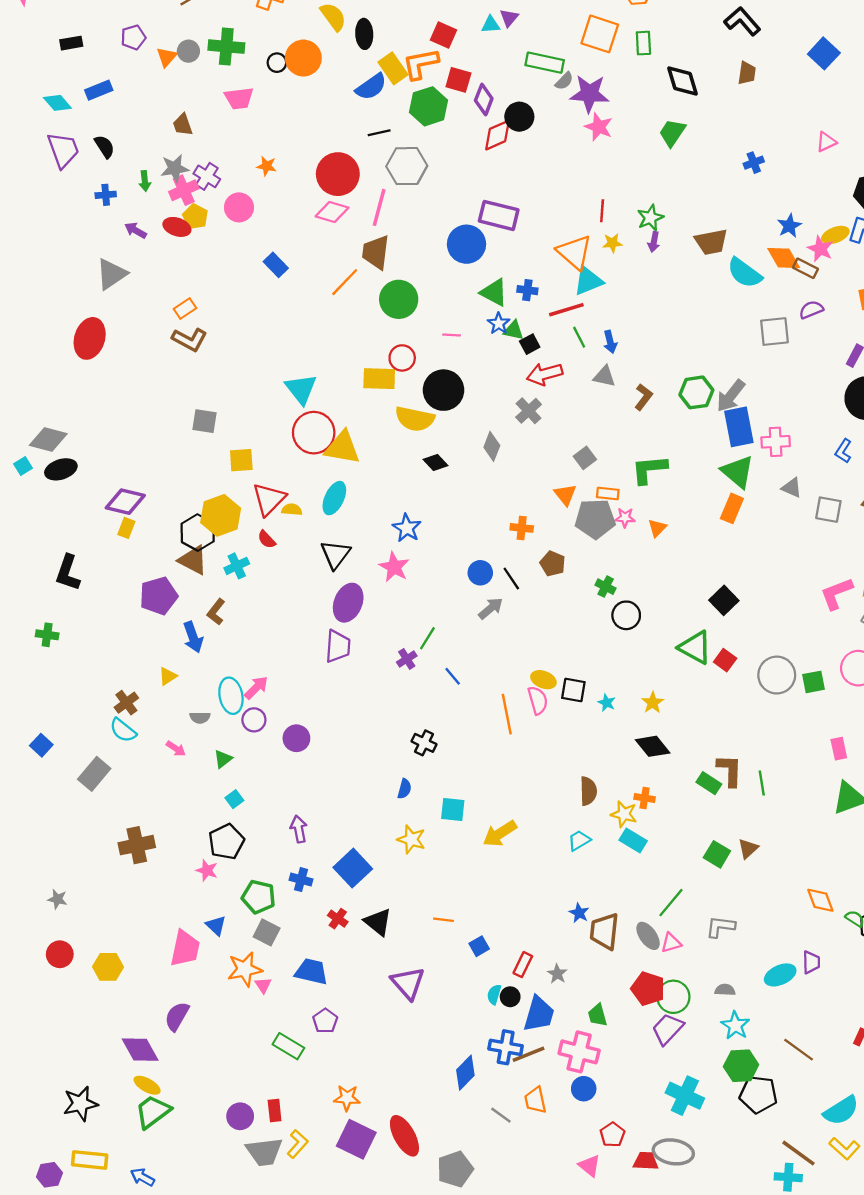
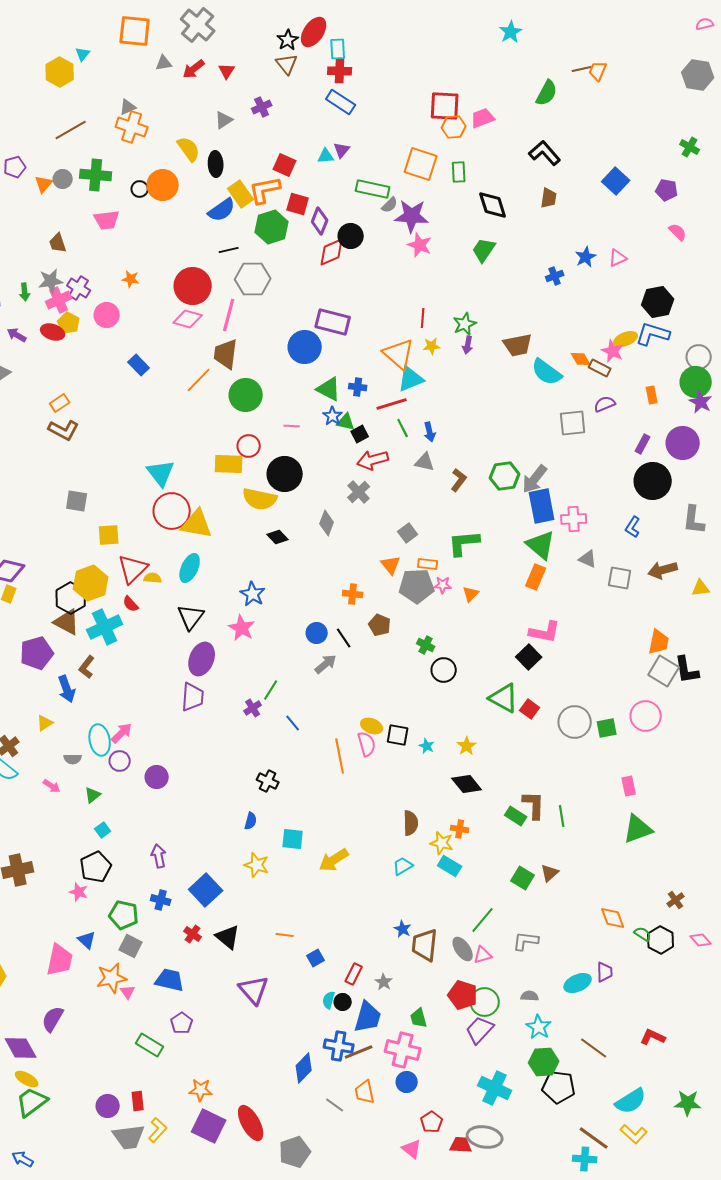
blue star: (789, 226) -> (586, 257), moved
orange diamond: (784, 258) -> (581, 359), size x0.7
cyan cross: (237, 566) -> (105, 627), size x1.6
pink L-shape: (836, 593) -> (545, 632), moved, turned -148

